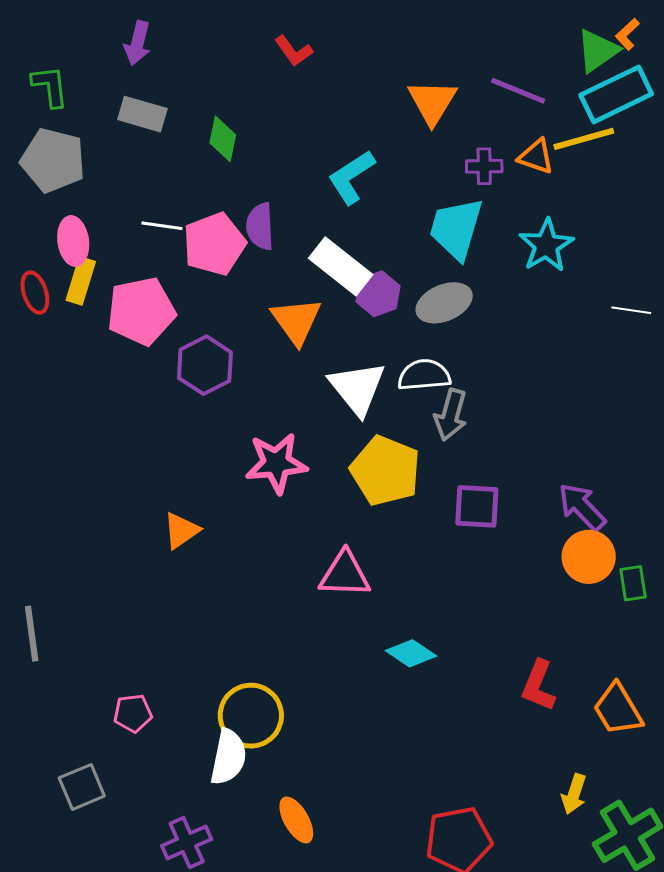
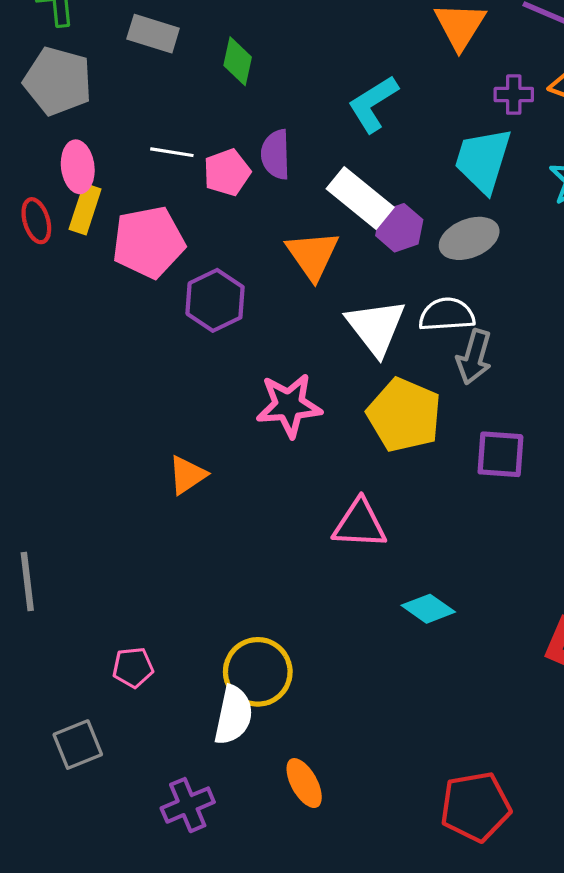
pink pentagon: (214, 244) -> (227, 172), size x0.7

